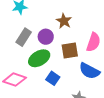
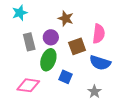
gray rectangle: (24, 37) -> (29, 42), turned -36
green ellipse: (39, 58) -> (48, 60), turned -30

